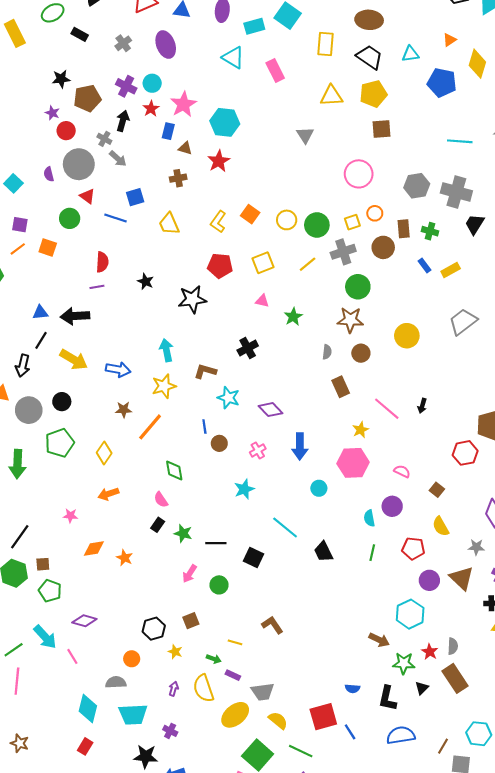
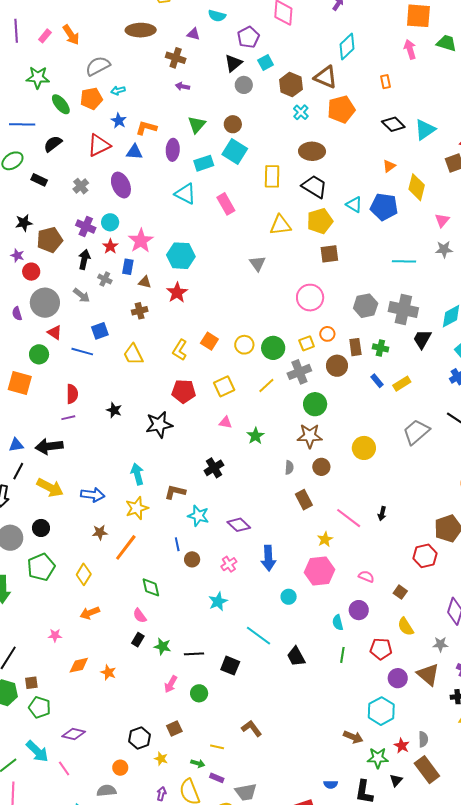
cyan triangle: (410, 54) -> (354, 205), moved, turned 42
gray cross: (104, 139) -> (105, 279), moved
orange square: (48, 248) -> (20, 383), size x1.4

